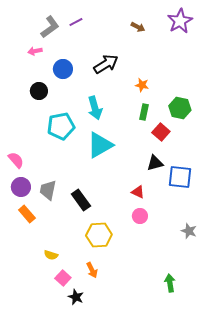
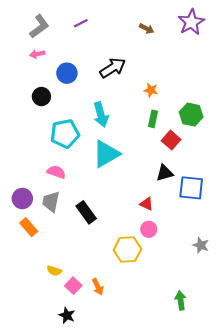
gray L-shape: (50, 27) -> (39, 26), moved
pink semicircle: (16, 160) -> (56, 172), moved, turned -30
yellow hexagon: (99, 235) -> (127, 249), moved
pink square: (63, 278) -> (73, 286), moved
black star: (76, 297) -> (67, 315), moved

